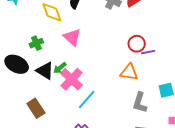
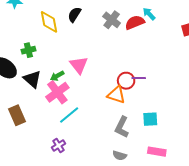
pink triangle: (72, 37) -> (79, 65), moved
red circle: (137, 44) -> (126, 81), moved
green arrow: (60, 68) -> (57, 76), moved

